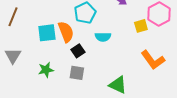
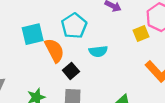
cyan square: (47, 33) -> (33, 34), moved

